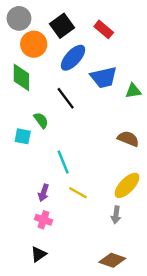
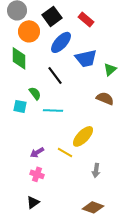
green triangle: (133, 91) -> (110, 69), turned -32
brown semicircle: (128, 139) -> (105, 98), moved
cyan line: (63, 162) -> (53, 110), moved, turned -66
yellow ellipse: (127, 185) -> (83, 136), moved
purple arrow: (44, 193) -> (37, 152), turned 40

